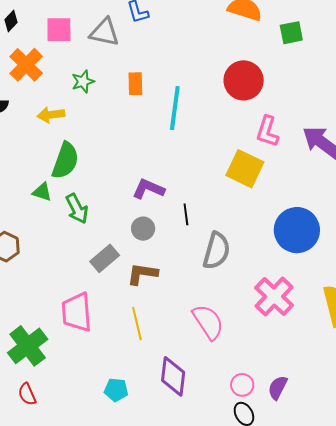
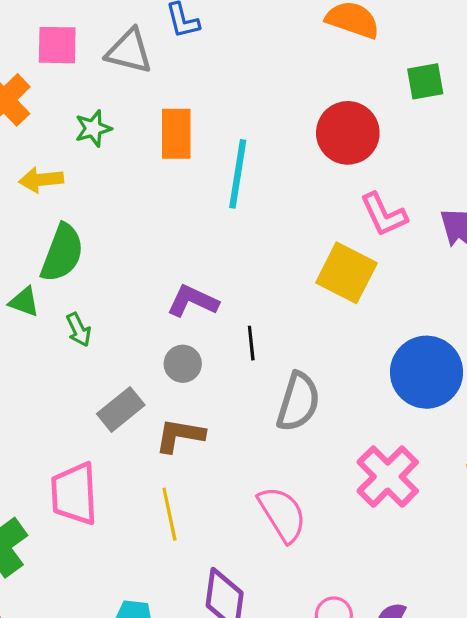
green square: (291, 33) -> (425, 81), moved
orange rectangle: (135, 84) -> (176, 134), size x1.4
pink L-shape: (267, 131) -> (384, 215), turned -44
green arrow: (77, 209) -> (79, 330), size x0.7

